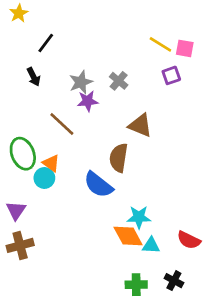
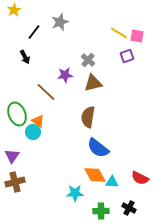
gray star: (81, 82) -> (60, 22), moved
brown triangle: (140, 125) -> (93, 83), moved, turned -36
blue semicircle: (98, 185) -> (98, 148), moved
cyan star: (139, 217) -> (75, 193), moved

